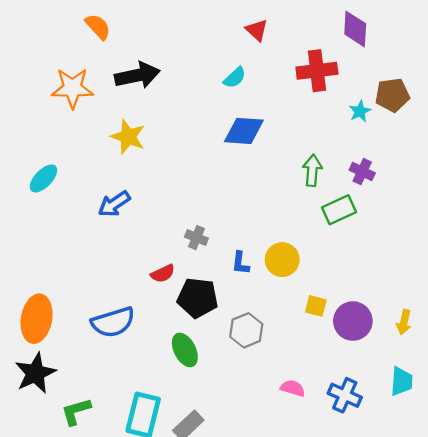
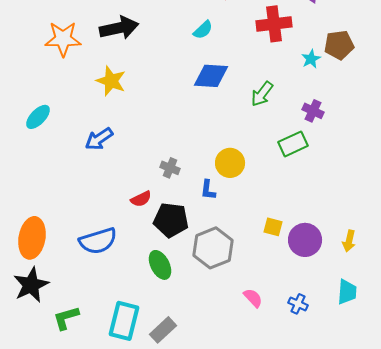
green arrow: (312, 170) -> (262, 94), moved, turned -148
yellow circle: (282, 260) -> (230, 163), moved
gray hexagon: (246, 330) -> (213, 248), size x1.4
pink semicircle: (293, 388) -> (253, 298), turned 30
blue cross: (345, 395) -> (298, 304), size x0.7

